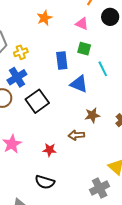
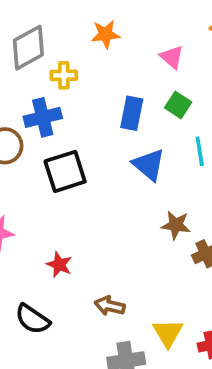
orange star: (44, 18) -> (106, 34), moved
pink triangle: (82, 24) -> (172, 57), moved
brown star: (92, 115) -> (176, 225), moved
brown arrow: (76, 135) -> (110, 306), moved

